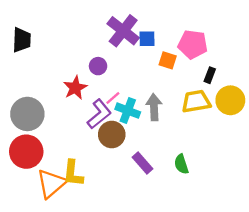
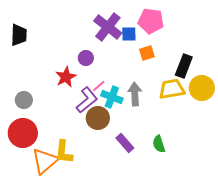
pink pentagon: (193, 44) -> (151, 21), moved
orange square: (168, 60) -> (147, 53), turned -35
black rectangle: (210, 75) -> (184, 66), size x1.6
gray circle: (27, 114) -> (24, 100), size x0.6

